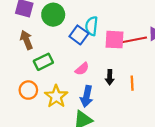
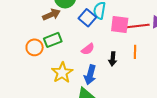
brown arrow: (26, 40) -> (51, 15), moved, turned 84
orange line: (132, 83) -> (135, 52), moved
orange circle: (28, 90) -> (35, 47), moved

